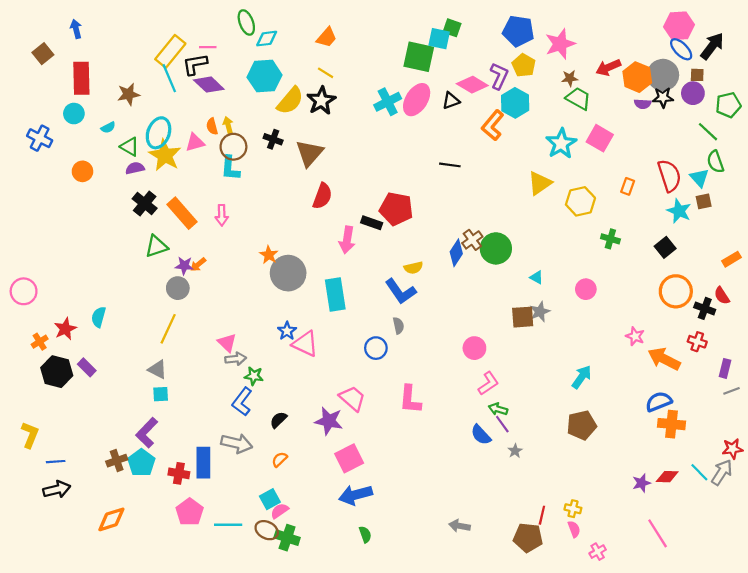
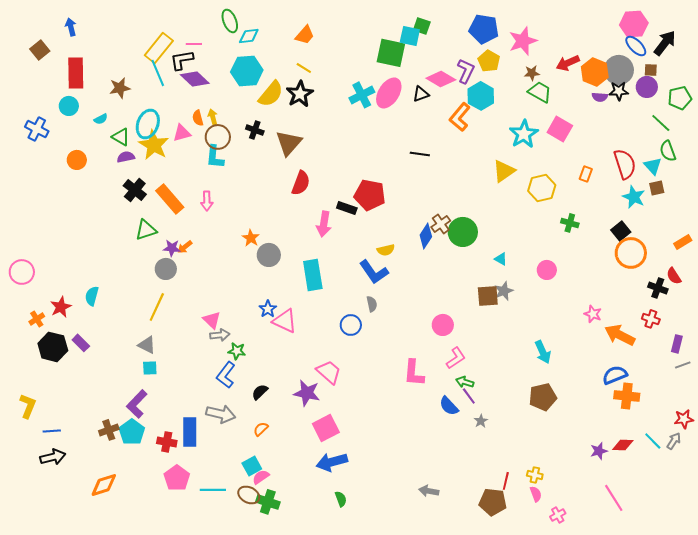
gray circle: (288, 273) -> (269, 255), size x0.7
orange circle: (676, 291) -> (631, 253), moved
cyan arrow: (582, 377) -> (543, 352), turned 120
pink L-shape: (410, 399) -> (414, 373), moved
gray arrow: (722, 472) -> (674, 441), size x0.7

